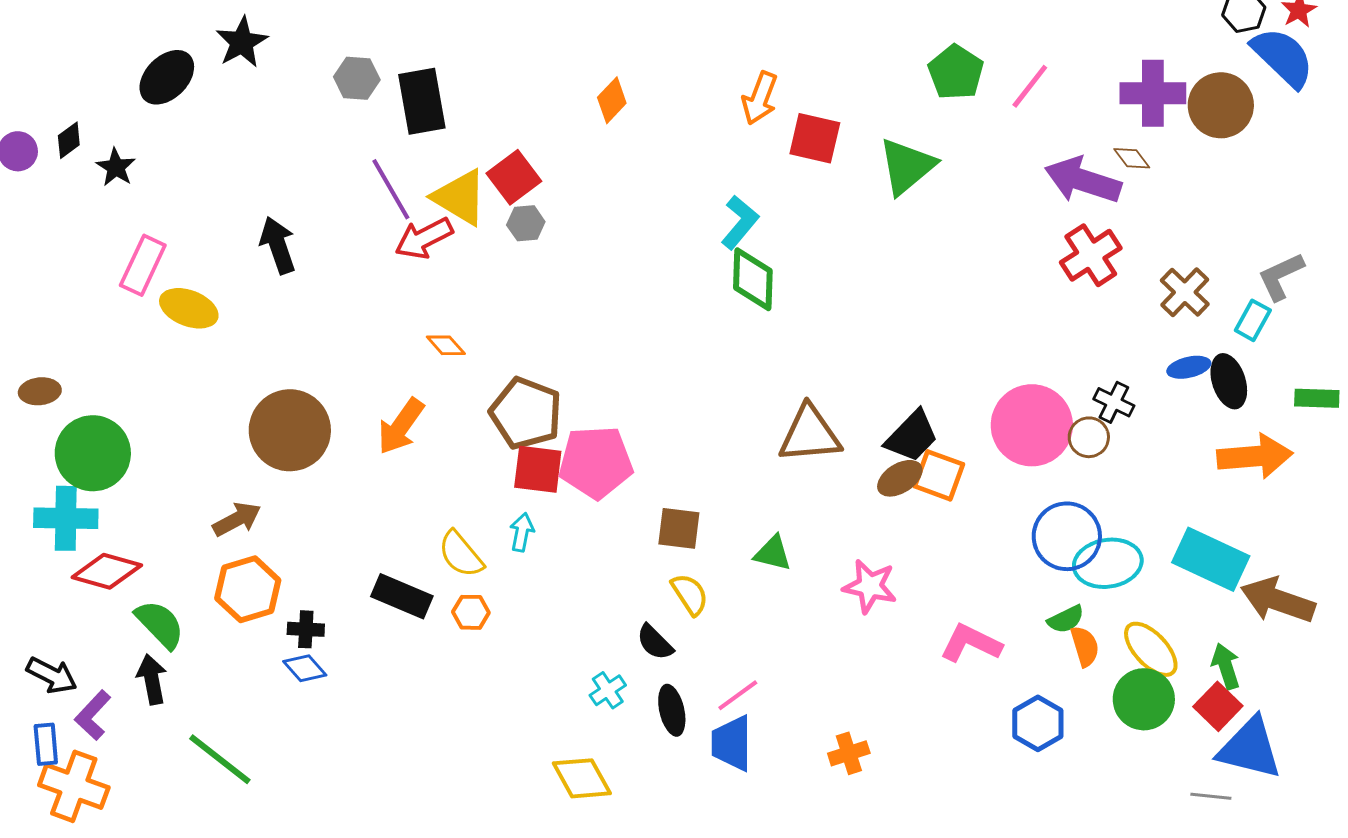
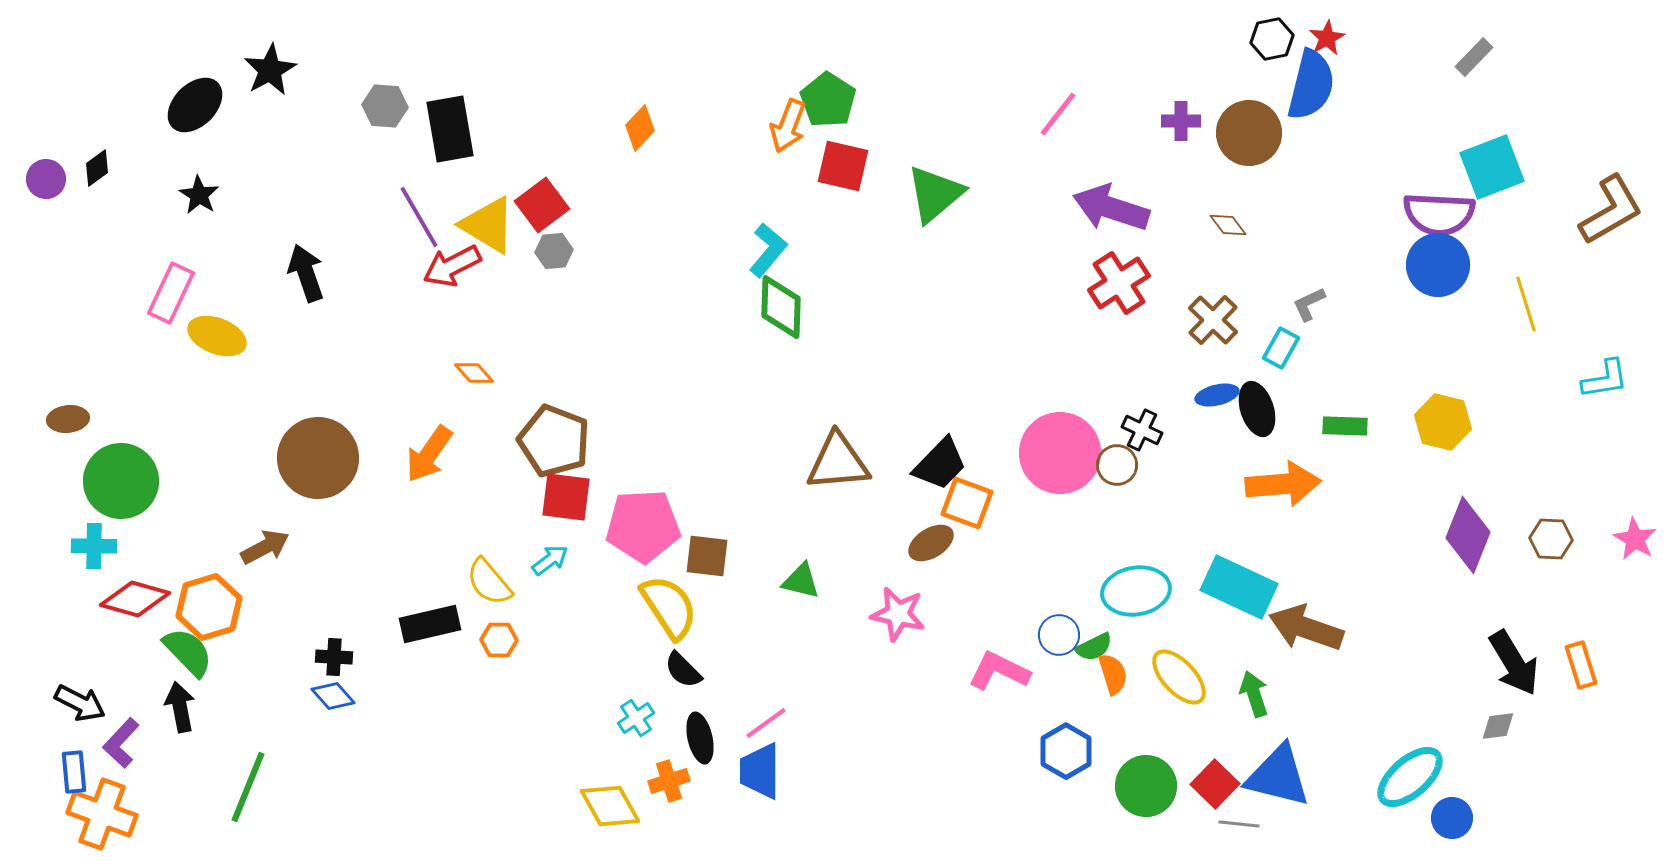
blue semicircle: (1283, 57) -> (1311, 85), turned 60
green pentagon: (956, 72) -> (828, 100), moved
purple cross: (1153, 93) -> (1181, 121), size x0.6
brown diamond: (1132, 158) -> (1228, 225), moved
black star: (116, 167) -> (199, 195), moved
gray L-shape: (1281, 276) -> (1309, 304), size x0.7
pink pentagon: (596, 462) -> (643, 526), moved
brown ellipse: (900, 478) -> (931, 543), moved
cyan cross: (66, 518) -> (94, 546), size x0.7
cyan arrow: (522, 532) -> (550, 560), turned 42
blue circle: (1067, 536) -> (1059, 635), moved, size x0.6
orange hexagon: (248, 589) -> (209, 607), moved
yellow semicircle: (690, 594) -> (669, 607), moved, size x1.5
black rectangle: (402, 596) -> (430, 624), turned -36
green circle: (1144, 699) -> (1146, 786), moved
red square: (1218, 706) -> (1215, 784), moved
orange cross: (849, 753) -> (669, 781), moved
green line: (220, 759) -> (248, 787), turned 74

